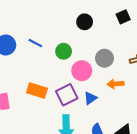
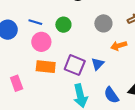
pink circle: (82, 71) -> (41, 42), moved
purple square: (67, 95) -> (75, 65), turned -30

